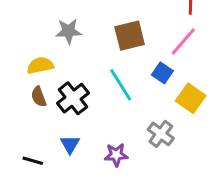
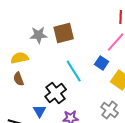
brown square: (130, 36) -> (64, 33), moved
black cross: (73, 98) -> (56, 93), moved
gray cross: (161, 134) -> (110, 110), moved

